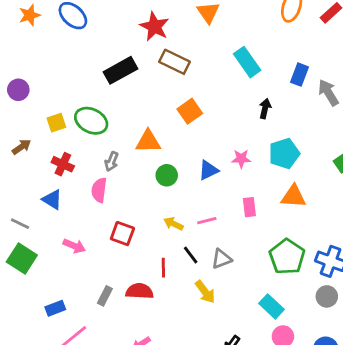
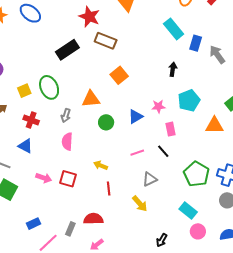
cyan rectangle: (247, 62) -> (174, 29), moved
green ellipse: (91, 121) -> (49, 87), turned 45
pink semicircle: (99, 190) -> (67, 142), moved
orange triangle: (293, 196) -> (214, 125), moved
pink rectangle: (249, 207) -> (170, 129), moved
yellow arrow: (174, 224) -> (101, 165), moved
red square: (122, 234) -> (68, 179), moved
black line: (191, 255) -> (163, 151), moved
red semicircle: (139, 291) -> (93, 219), moved
gray rectangle: (105, 296) -> (70, 229), moved

